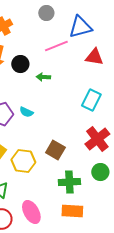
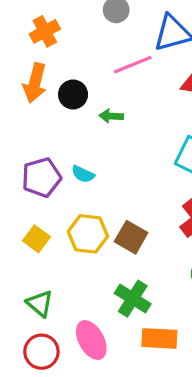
yellow hexagon: (23, 161) -> (88, 234), moved
green cross: (69, 182) -> (133, 299), moved, turned 35

